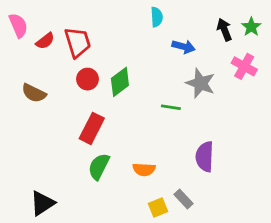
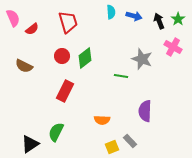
red trapezoid: (78, 42) -> (68, 22), moved
blue arrow: (183, 47) -> (134, 16), moved
green semicircle: (99, 167) -> (56, 132), moved

